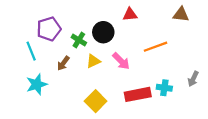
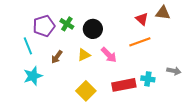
red triangle: (130, 14) -> (142, 19), moved, turned 48
green cross: (79, 40) -> (67, 24), moved
gray arrow: (193, 79) -> (174, 71), turned -104

